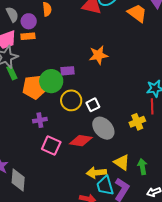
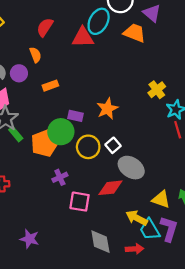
orange rectangle: (28, 36) -> (50, 86), moved
orange star: (98, 55) -> (107, 109), moved
purple rectangle: (67, 71) -> (75, 116), turned 32
yellow cross: (137, 122) -> (157, 90), moved
yellow arrow: (96, 173) -> (137, 218), turned 48
gray diamond: (18, 180) -> (100, 242), moved

